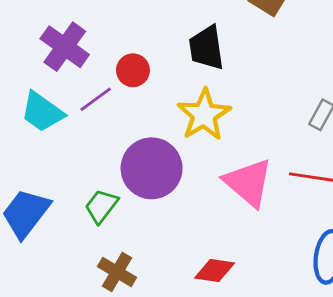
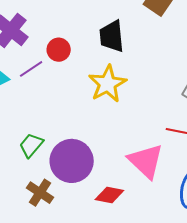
purple circle: (152, 168) -> (72, 161), moved
pink triangle: (248, 183) -> (146, 161), moved

